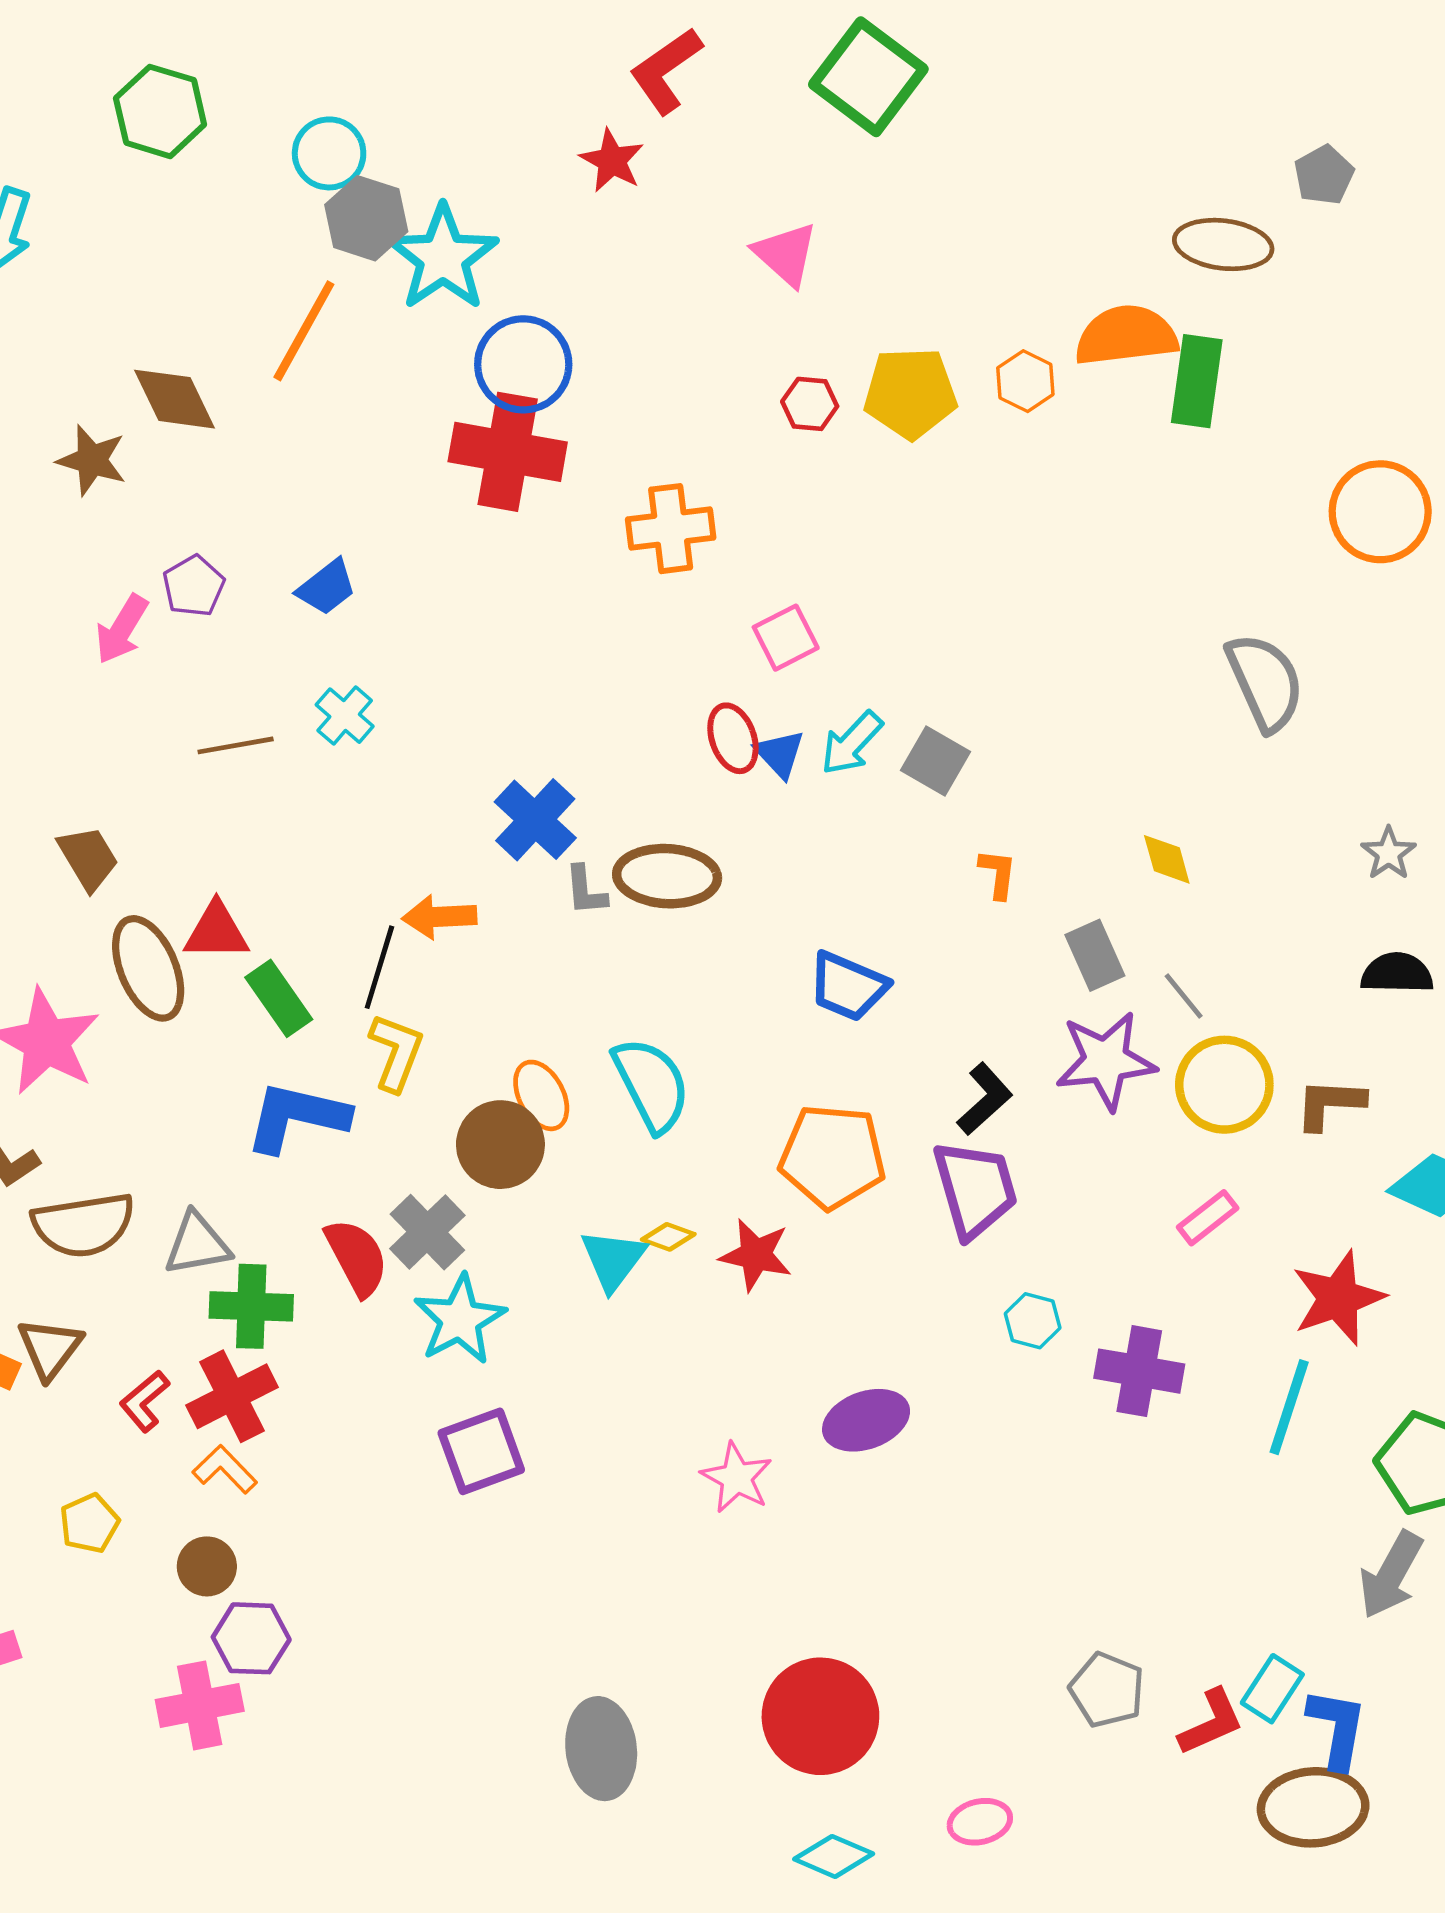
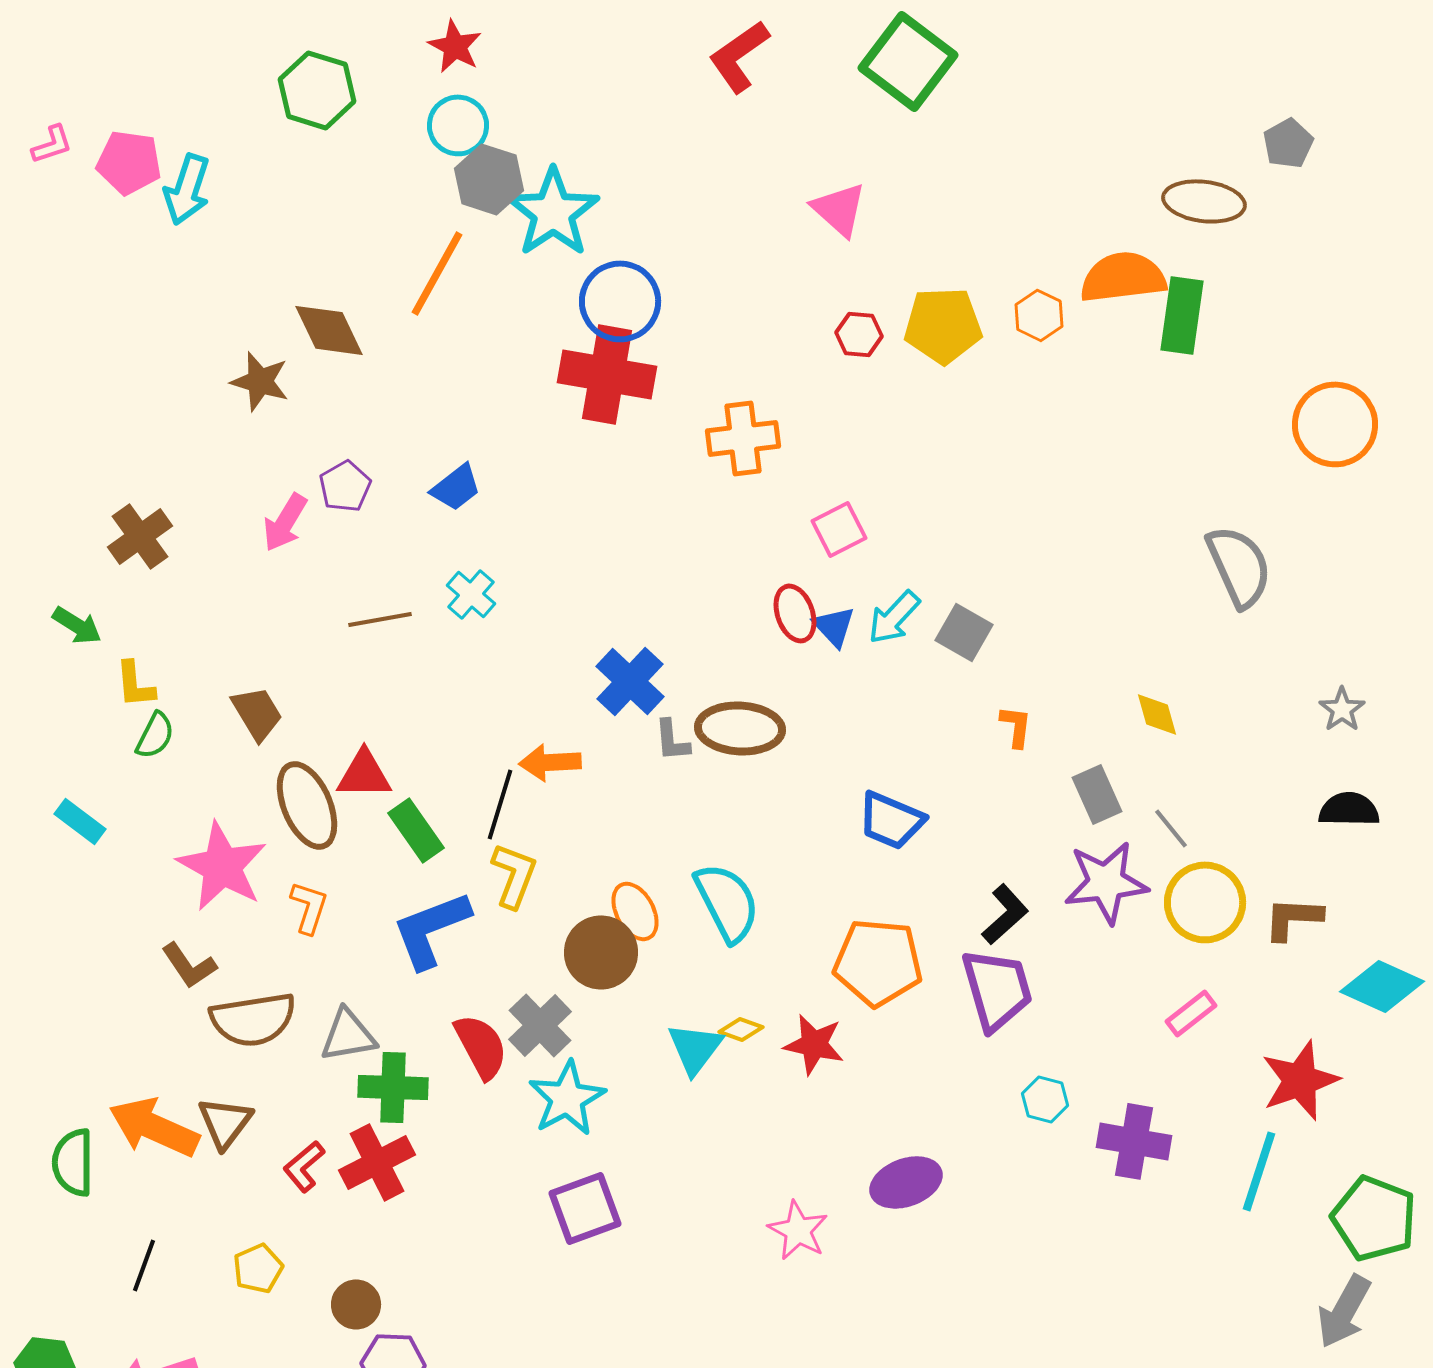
red star: (612, 161) -> (455, 46), moved
blue L-shape: (297, 1117) -> (431, 929), turned -34
orange L-shape: (225, 1469) -> (309, 907), moved, turned 62

